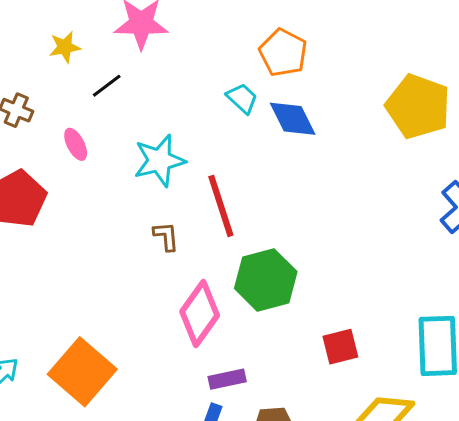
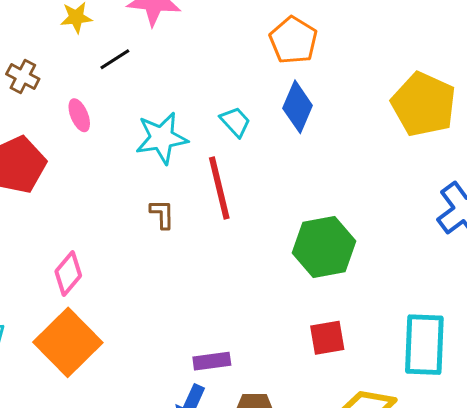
cyan trapezoid: (242, 98) -> (235, 122), moved
blue diamond: (293, 119) -> (298, 107), turned 45
green hexagon: (266, 280) -> (324, 247), moved
pink diamond: (200, 314) -> (68, 274), moved, size x0.7

